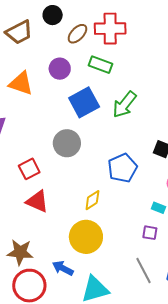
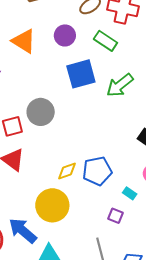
gray circle: (67, 143) -> (41, 112), moved
blue pentagon: (123, 168) -> (97, 171), moved
blue arrow: (63, 268) -> (23, 231), size x1.4

